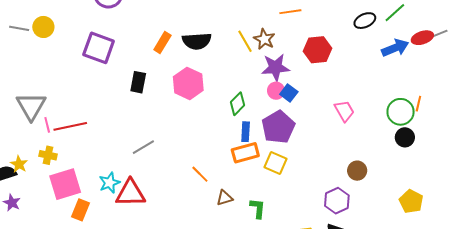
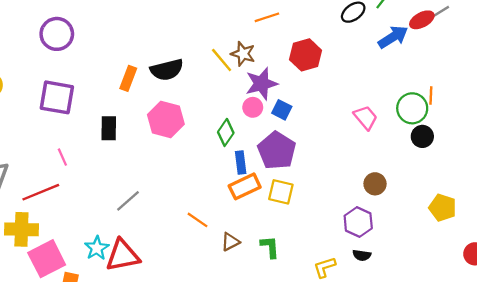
pink circle: (276, 91) -> (253, 107), moved
pink trapezoid: (344, 111) -> (366, 118), moved
pink line: (47, 125) -> (62, 157), moved
yellow cross: (48, 155) -> (21, 229), size x1.6

